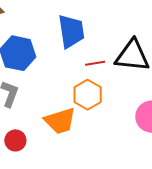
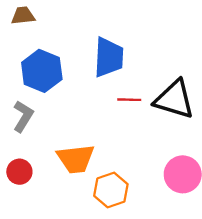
orange hexagon: (88, 95) -> (111, 190), moved

